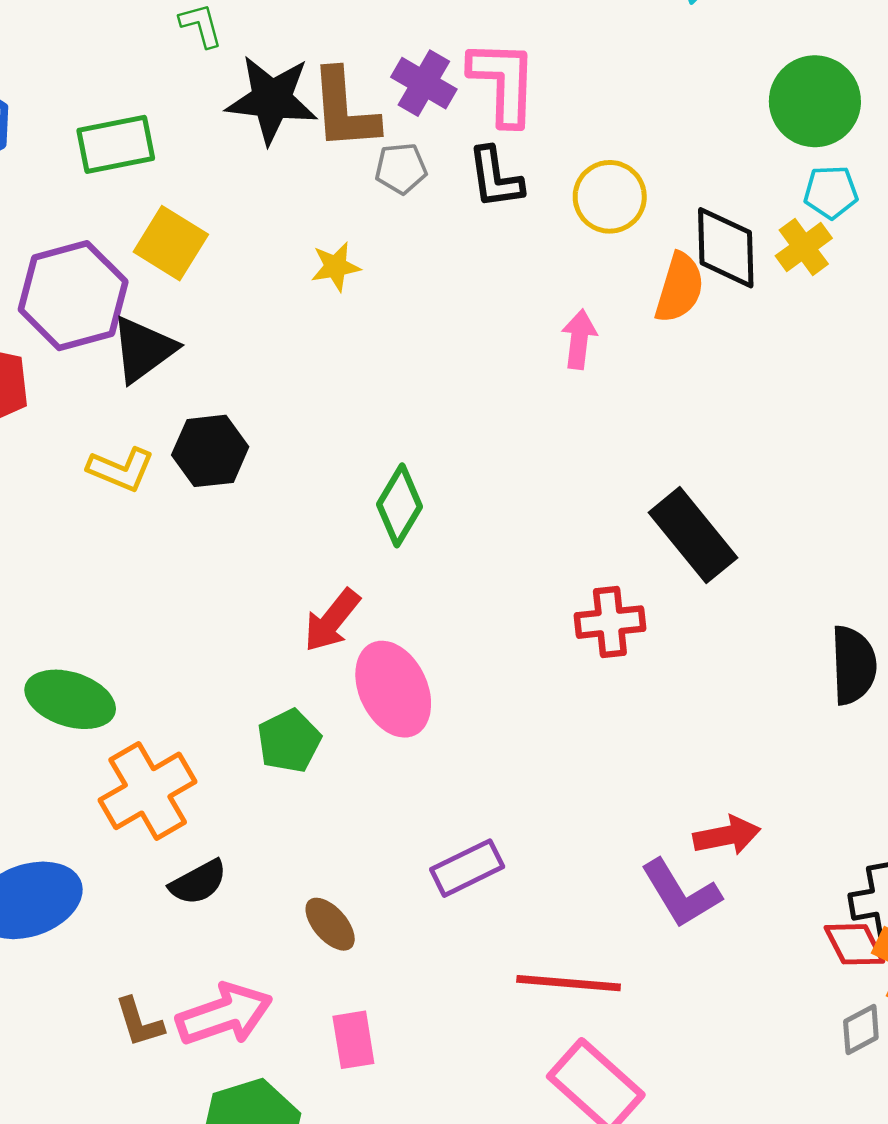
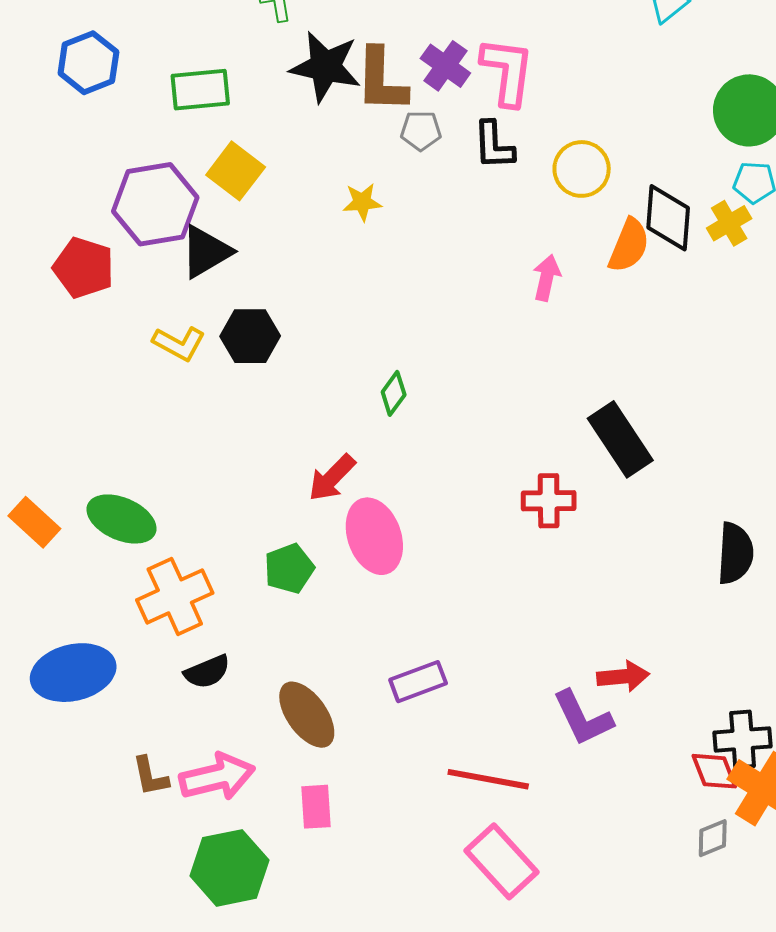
green diamond: (400, 505) -> (394, 393), size x0.7
brown ellipse: (330, 924) -> (307, 715), size x1.5

